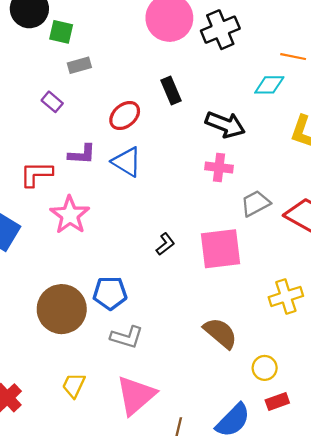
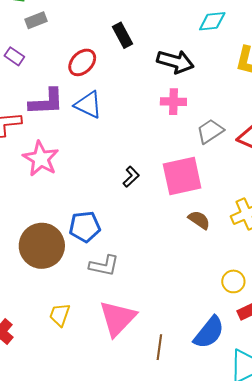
purple L-shape: (82, 154) -> (46, 102), size x1.4
brown semicircle: (220, 333) -> (199, 220), moved, size x0.7

